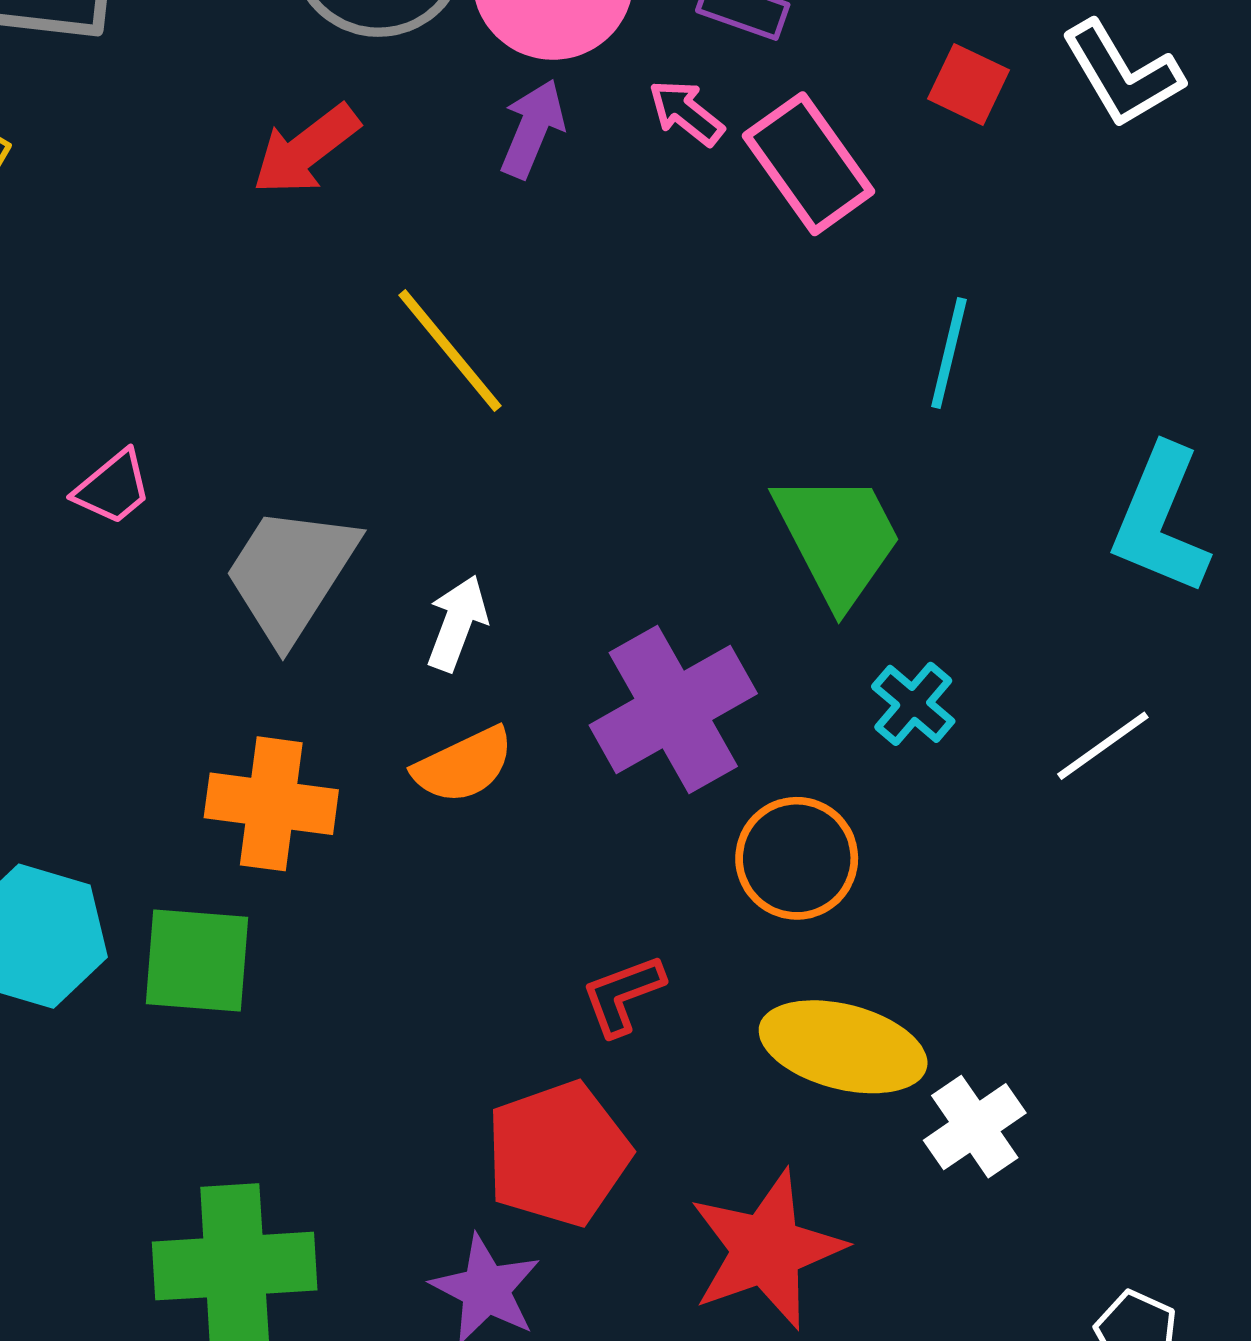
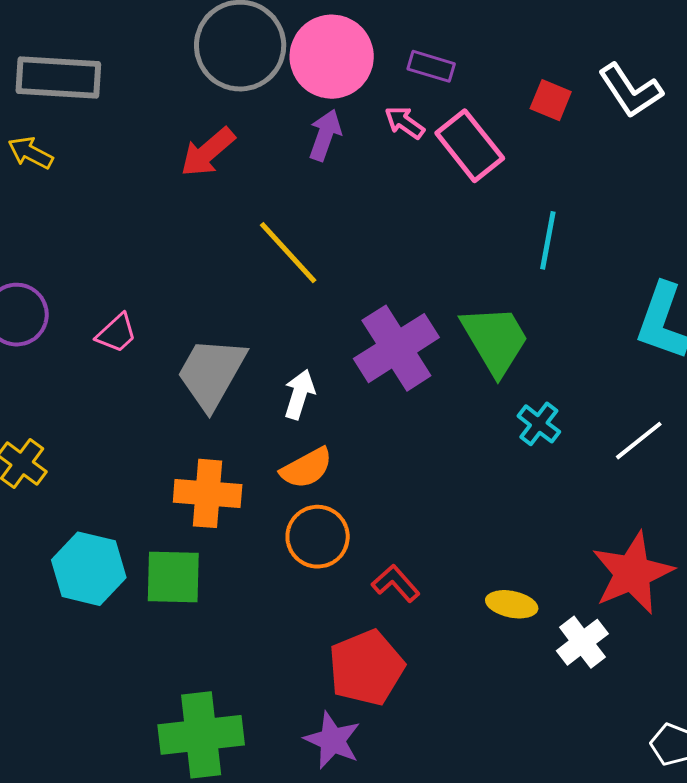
purple cross: (673, 709) -> (396, 348), moved
orange circle: (797, 858) -> (318, 537), moved
red L-shape: (623, 995) -> (396, 583), turned 72
yellow ellipse: (843, 1047) -> (512, 604), size x0.6
red star: (766, 1250) -> (632, 573), moved

